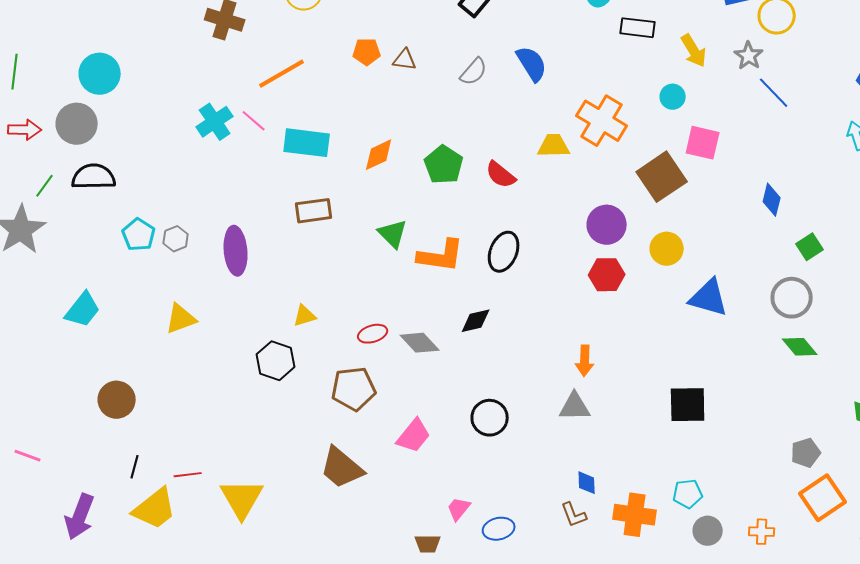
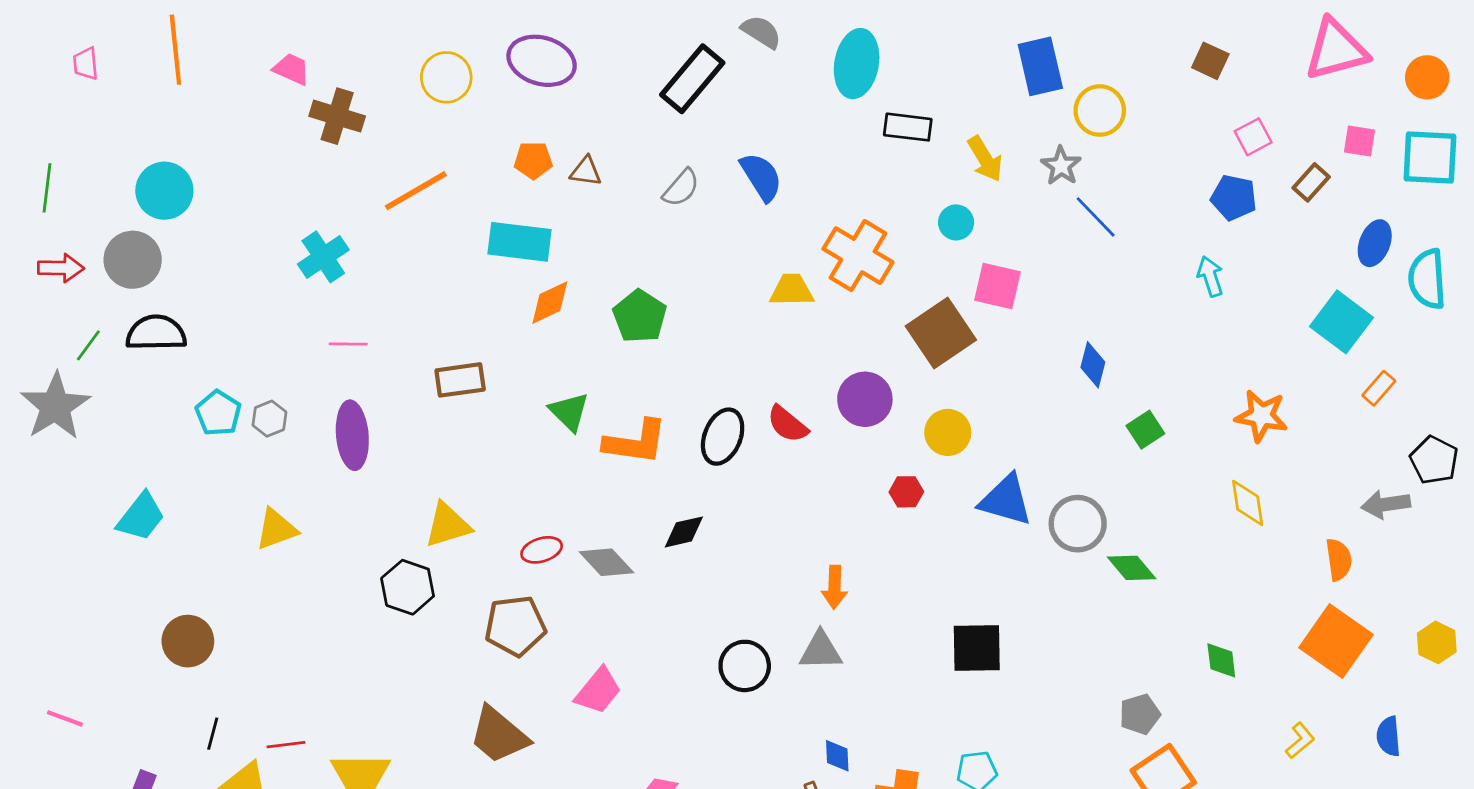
pink line: (254, 121) -> (348, 344), moved, turned -40
cyan rectangle: (307, 143) -> (519, 242), moved
red semicircle: (501, 175) -> (788, 424), moved
red hexagon: (607, 275) -> (906, 492), moved, size x0.7
gray circle: (792, 298) -> (1078, 524), moved
yellow triangle: (305, 316) -> (448, 525), size x1.5
black circle: (490, 418) -> (745, 666), moved

